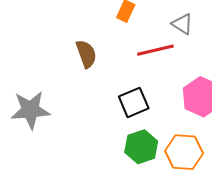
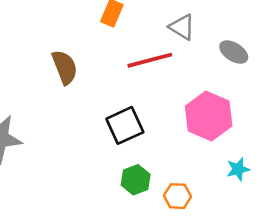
green hexagon: (141, 147) -> (136, 180), size x0.7
orange hexagon: (184, 152) -> (177, 196), moved, size x0.6

